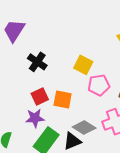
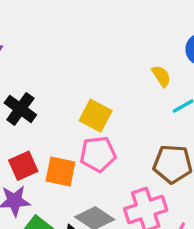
pink pentagon: (99, 85) -> (98, 154), moved

